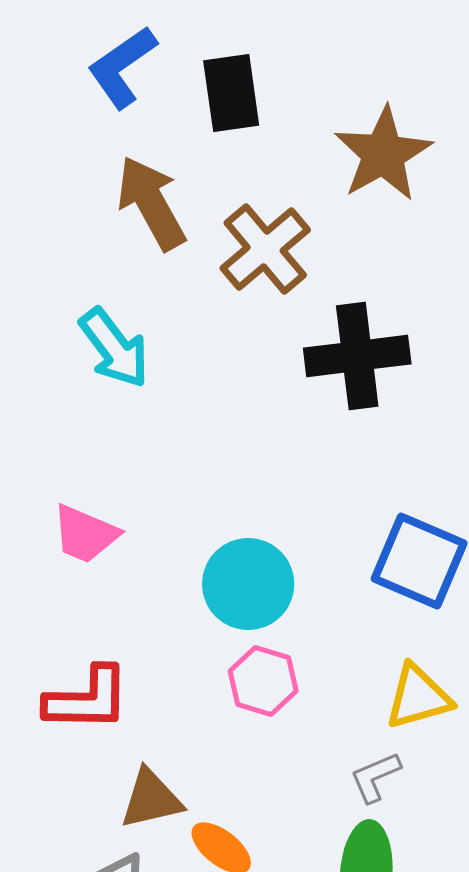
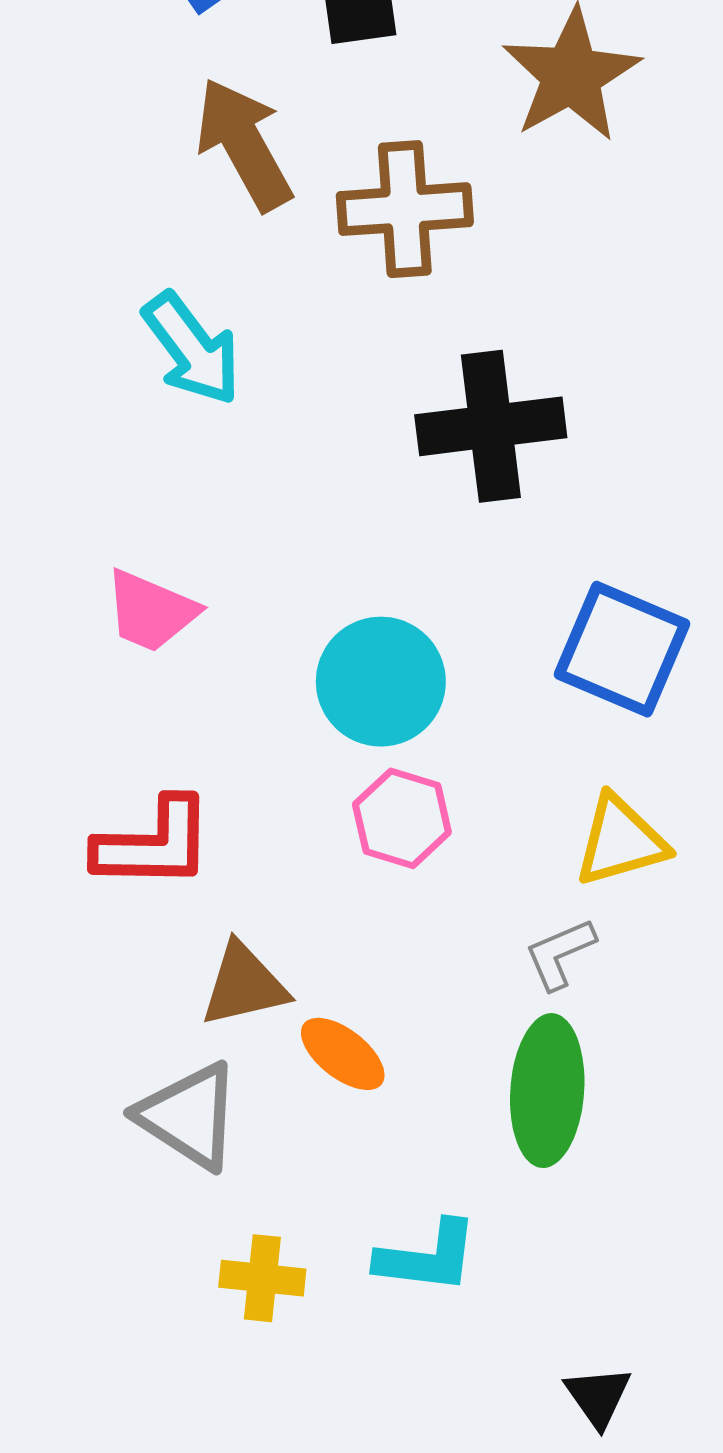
brown cross: (265, 249) -> (405, 209), turned 36
black cross: (357, 356) -> (491, 426), moved

